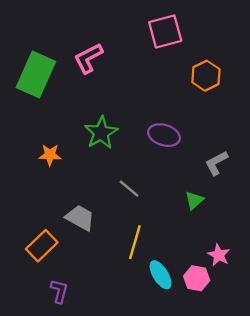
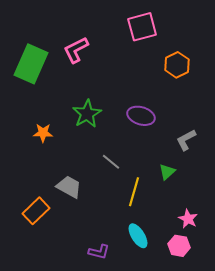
yellow line: (135, 242) -> (134, 192), moved
pink hexagon: (197, 278) -> (179, 246), moved
purple L-shape: (59, 291) -> (99, 252), moved, turned 90

